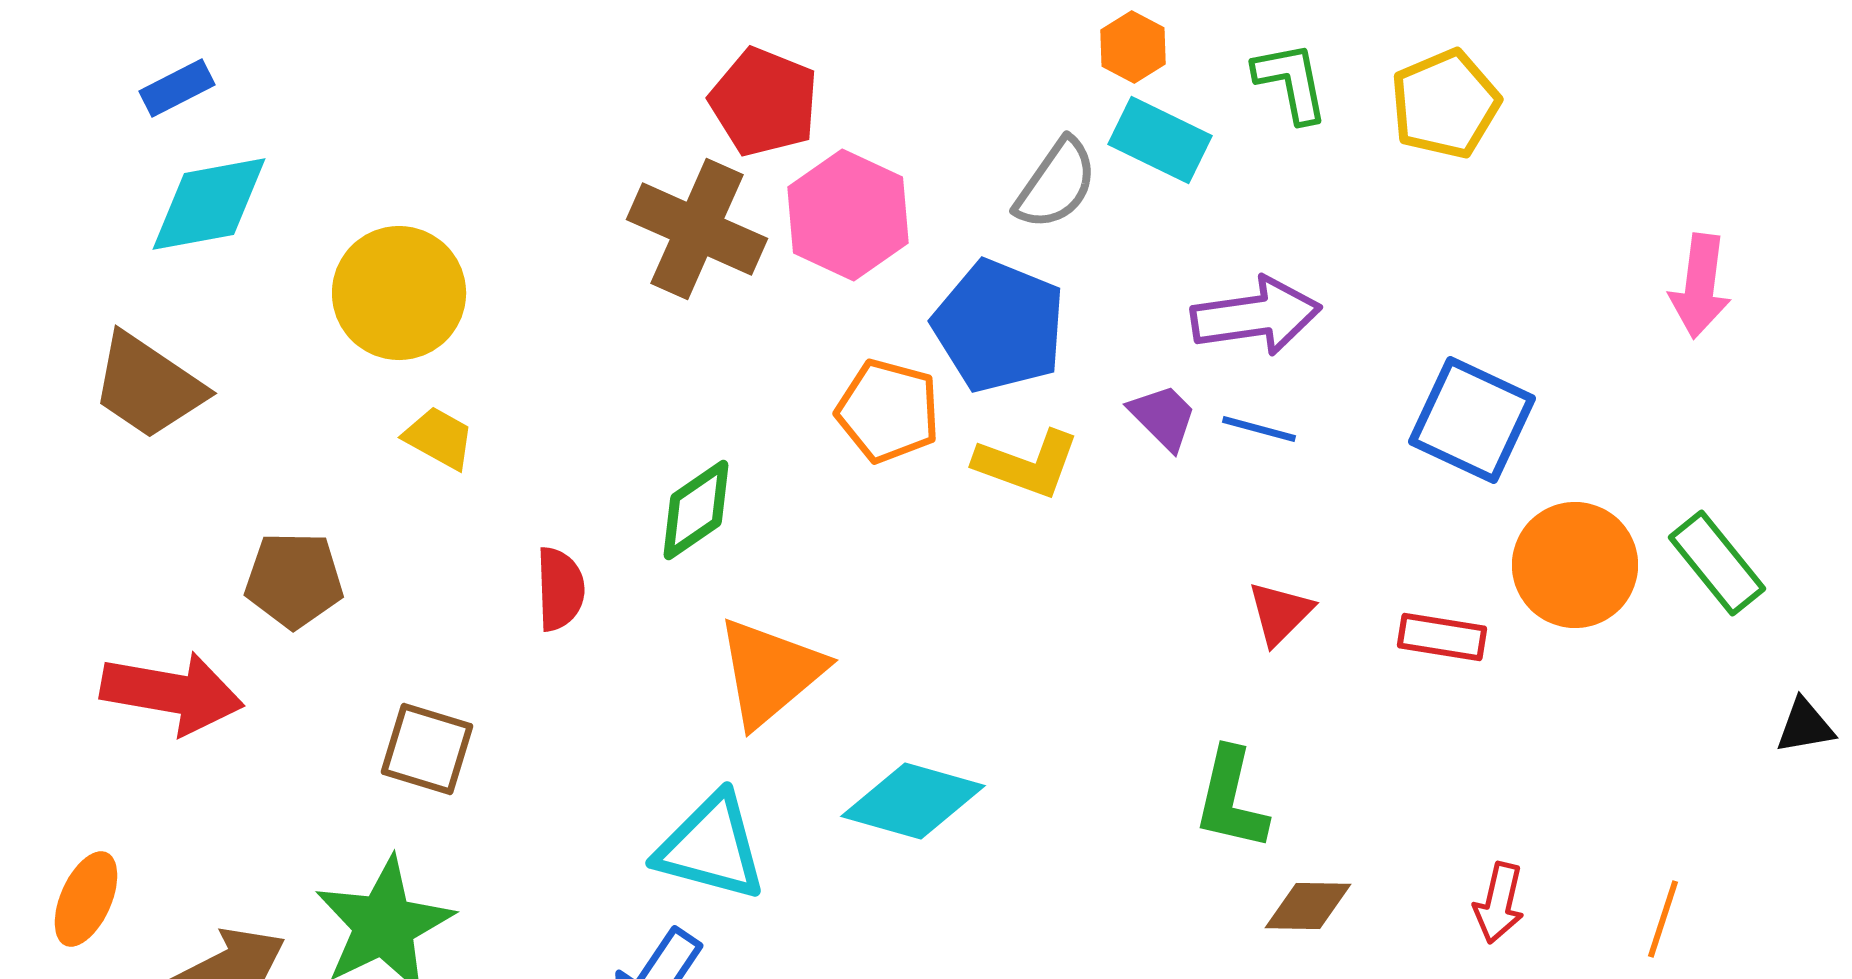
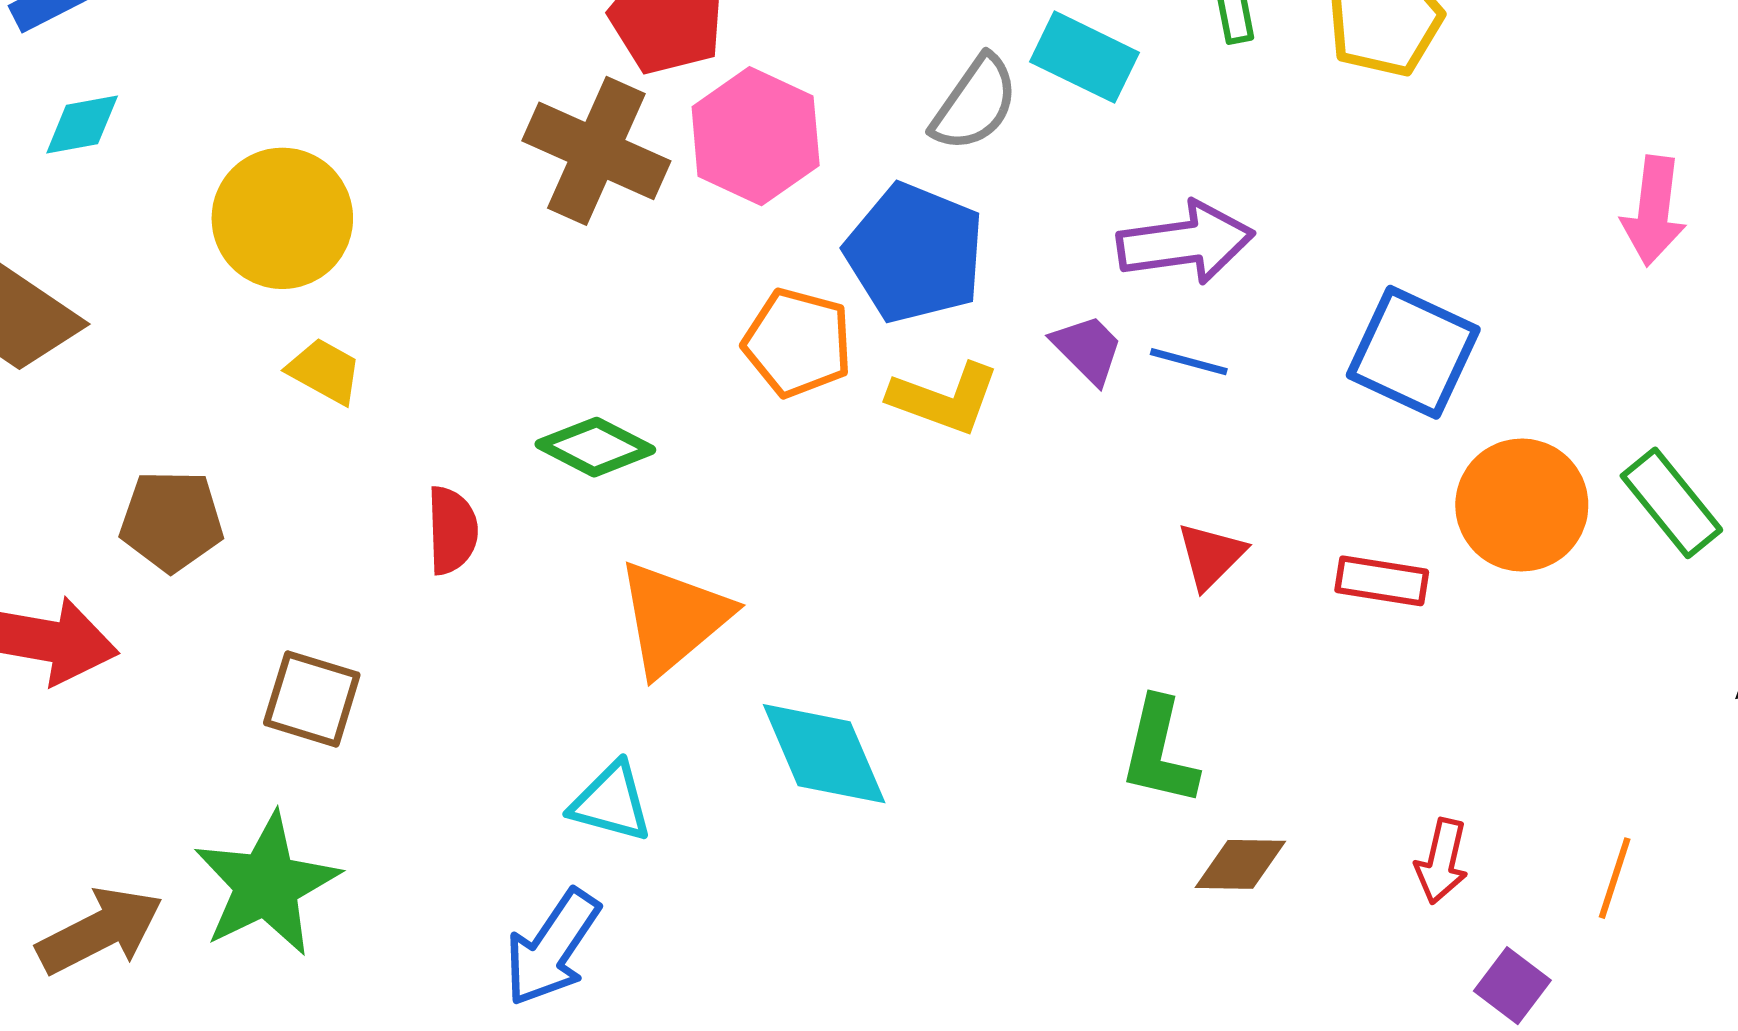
cyan diamond: (209, 204) -> (82, 125), size x0.6
green diamond: (696, 510) -> (595, 447), turned 62
cyan diamond: (913, 801) -> (824, 754), turned 51
cyan triangle: (711, 847) -> (611, 802), size x0.7

